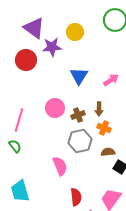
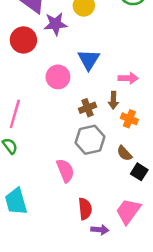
pink arrow: (111, 80) -> (128, 78), moved, turned 35
pink circle: (55, 108) -> (58, 77), moved
orange cross: (104, 128) -> (129, 119), moved
brown semicircle: (108, 152) -> (124, 153), turned -128

